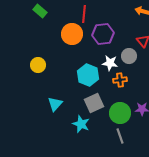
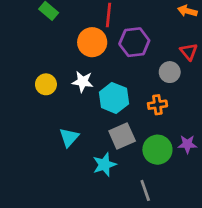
white star: (110, 63) -> (83, 82), moved
cyan star: (81, 124) -> (104, 165), turned 30
gray line: (120, 136) -> (145, 190), moved

